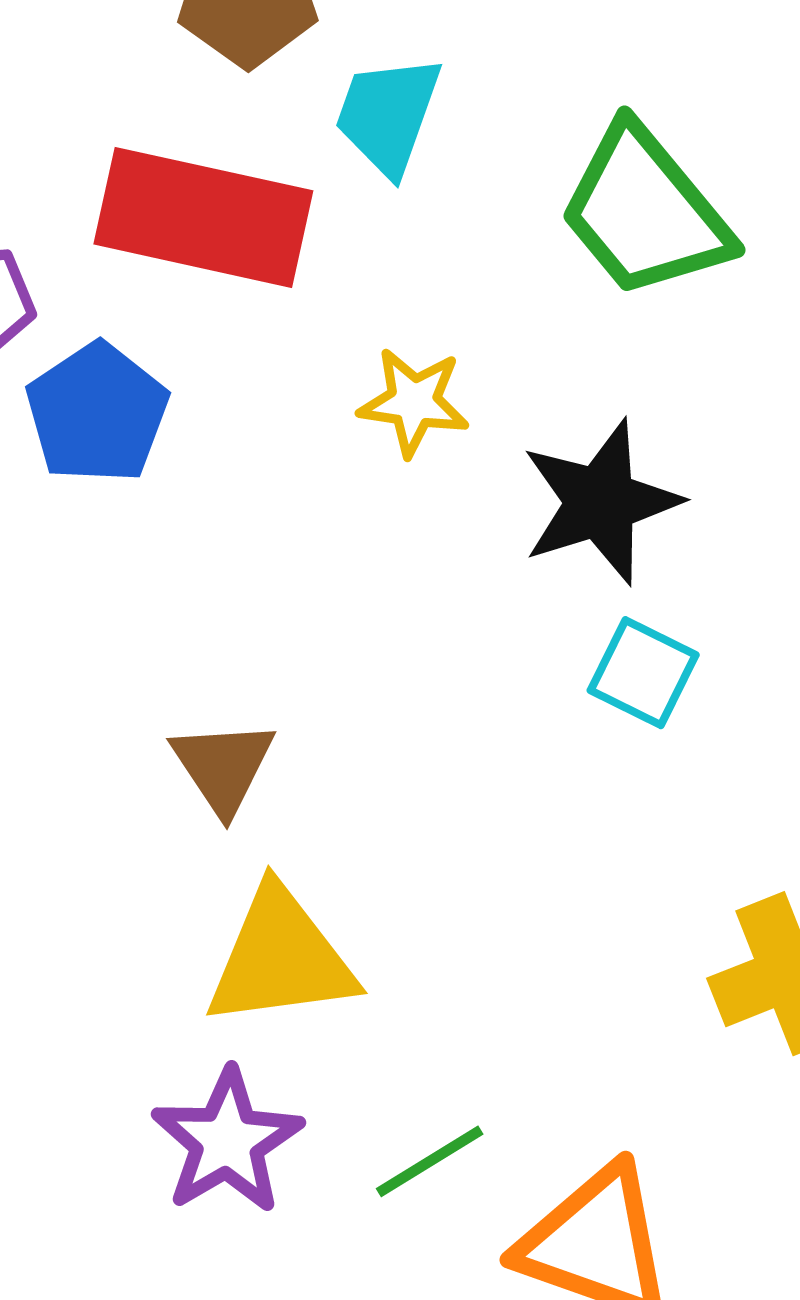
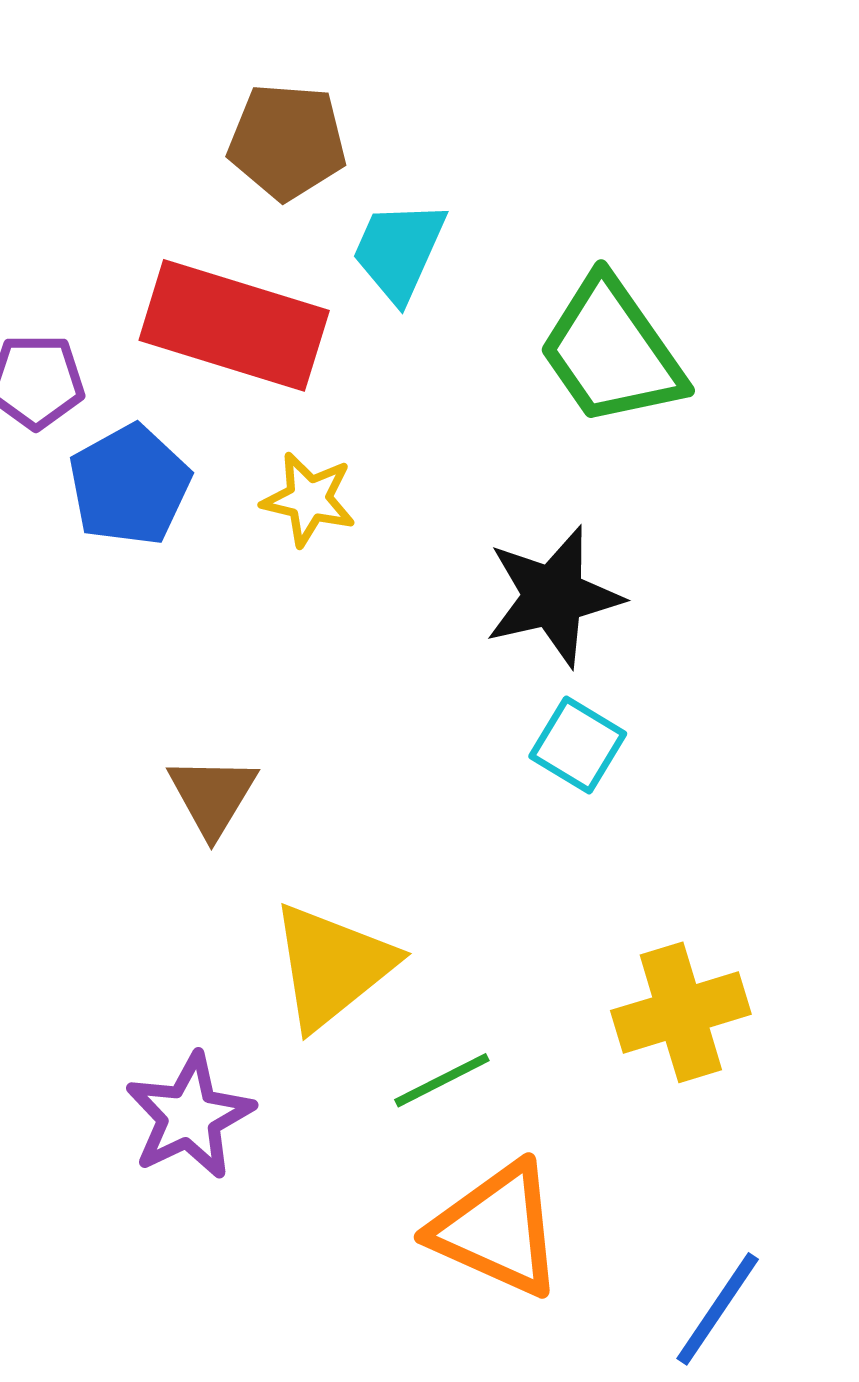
yellow star: (414, 402) -> (309, 499), moved
yellow triangle: (281, 958) -> (332, 966), moved, turned -36
green line: (430, 1161) -> (442, 1080), moved

